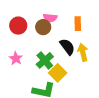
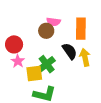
orange rectangle: (78, 24) -> (81, 29), size x1.5
red circle: (18, 26) -> (14, 44), moved
yellow square: (58, 73) -> (34, 74), moved, turned 36

